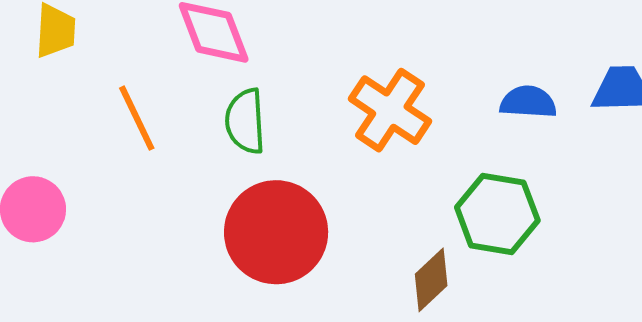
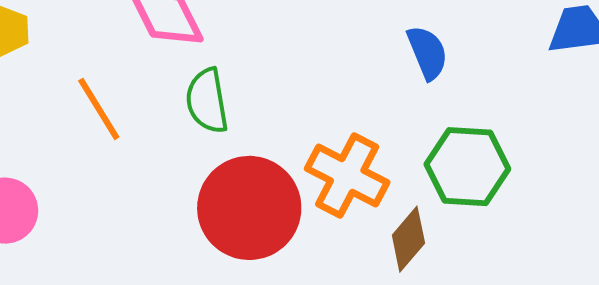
blue semicircle: (528, 102) -> (427, 53), moved, turned 70
orange cross: (390, 110) -> (347, 175), moved

